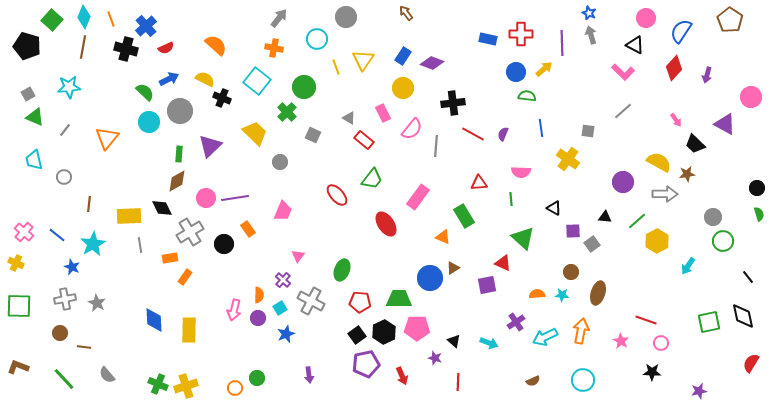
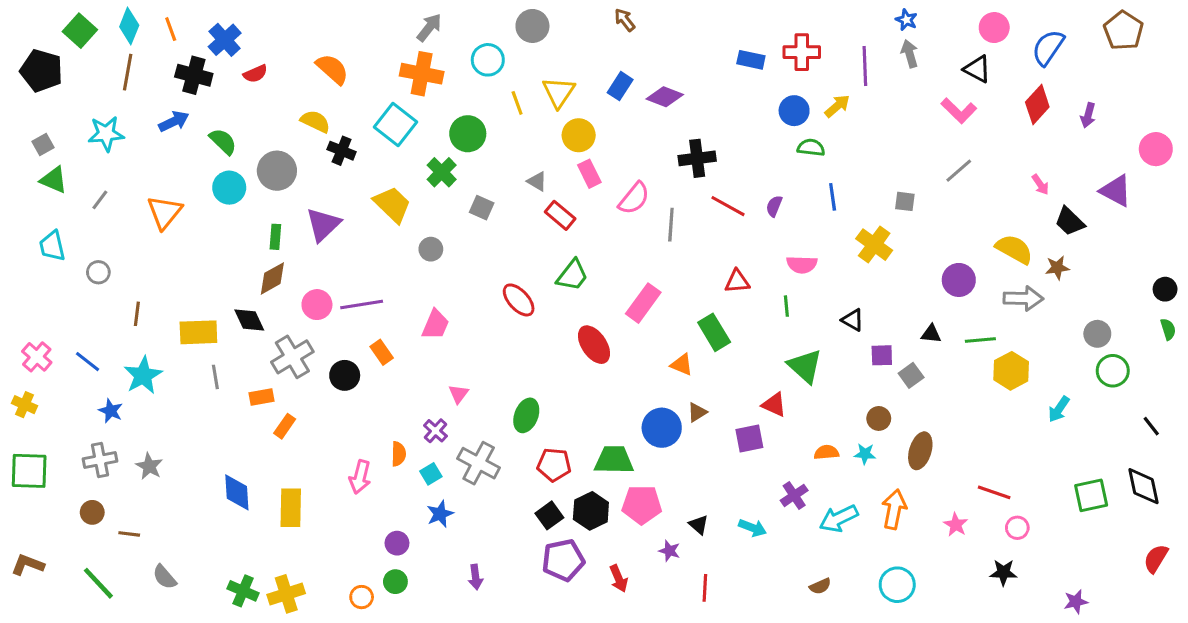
orange cross: (274, 48) -> (422, 74), size x1.5
blue arrow: (169, 79) -> (174, 121), moved
yellow circle: (403, 88) -> (579, 135), moved
green line: (637, 221) -> (980, 340), turned 36
purple circle: (258, 318) -> (397, 543), moved

